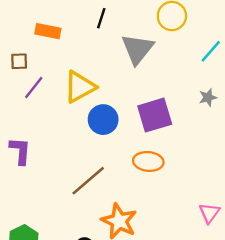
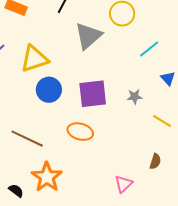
gray star: (208, 97) -> (135, 97), moved
brown line: (88, 181) -> (27, 139), turned 56

